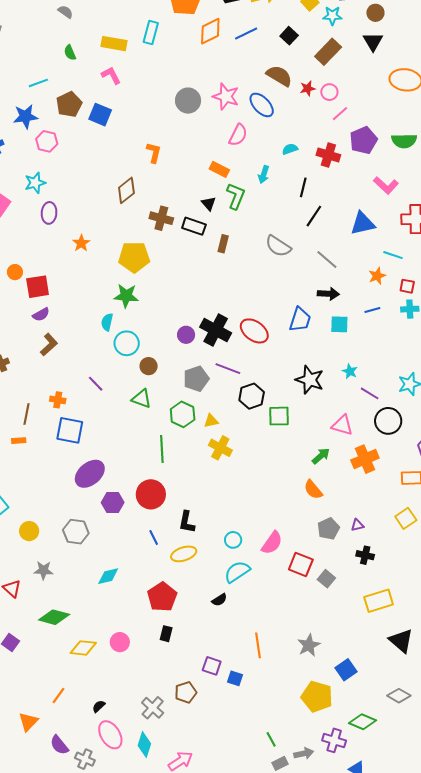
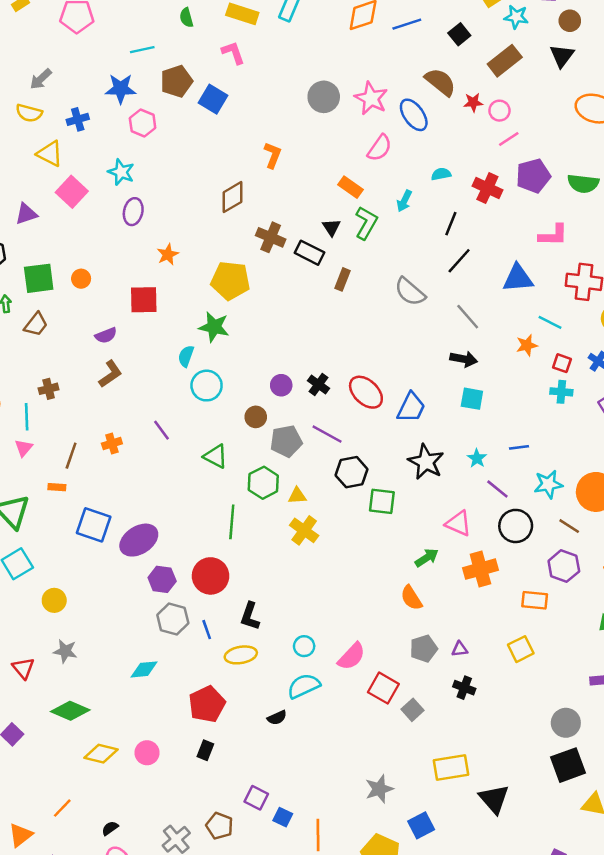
cyan star: (35, 183) -> (121, 172), turned 30
pink L-shape: (386, 185) -> (553, 235), turned -50
red square: (38, 287) -> (144, 300), moved
blue line: (372, 310) -> (519, 447), moved
blue trapezoid: (300, 320) -> (411, 407), moved
black cross: (216, 330) -> (319, 384), size x0.6
brown circle: (149, 366) -> (256, 417), moved
orange cross: (58, 400) -> (112, 444), turned -35
blue square: (70, 430) -> (94, 525), moved
gray hexagon: (76, 532) -> (173, 619), moved
yellow rectangle: (379, 601) -> (451, 768), moved
orange line: (258, 645) -> (318, 835), moved
brown pentagon: (186, 692) -> (219, 826), turned 30

